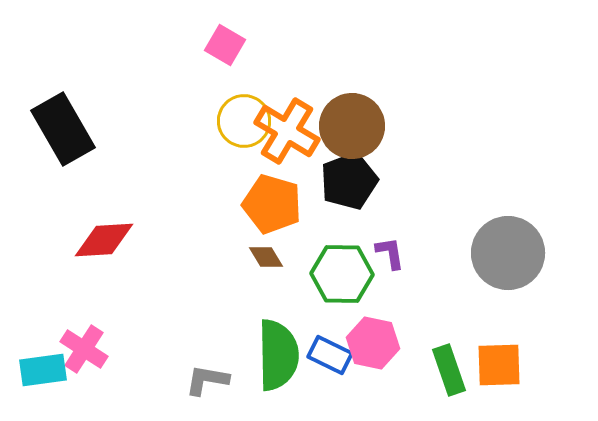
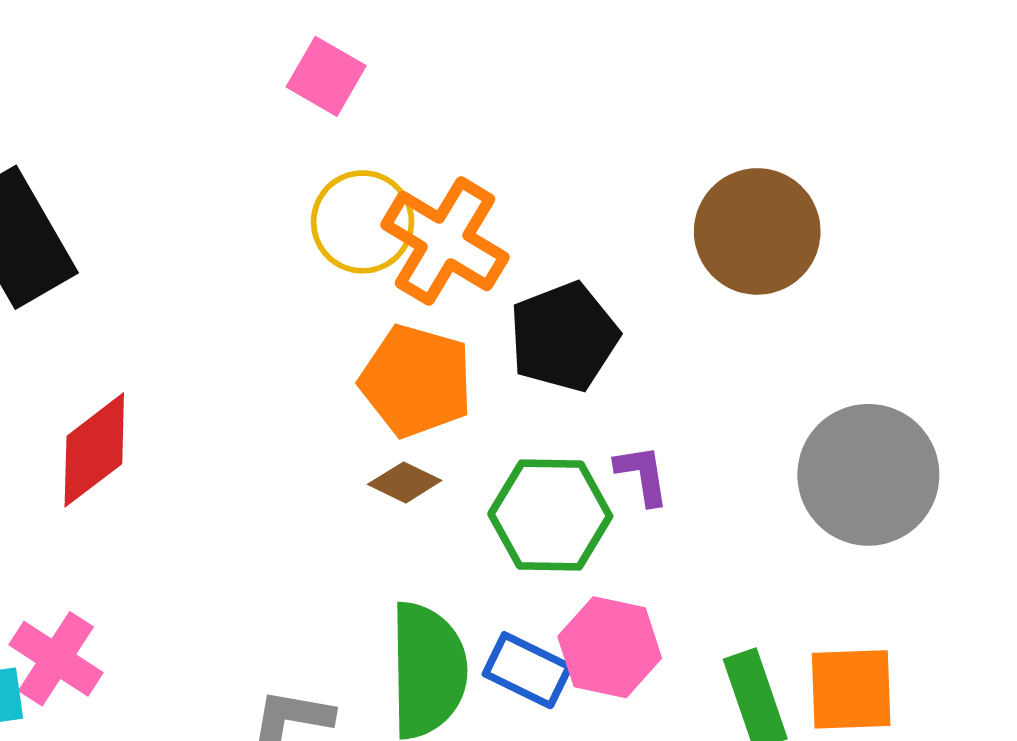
brown circle: (352, 126) -> (757, 231), moved
red diamond: (104, 240) -> (94, 450), turned -34
brown diamond: (266, 257) -> (405, 482), turned -33

